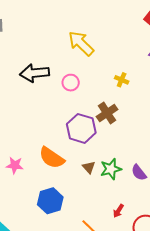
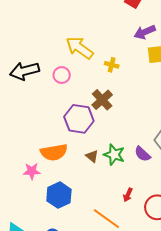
yellow arrow: (81, 43) -> (79, 48), moved
orange semicircle: (52, 158) -> (54, 152), turned -36
pink star: (15, 165) -> (32, 171), moved
green star: (111, 169) -> (114, 155), turned -30

